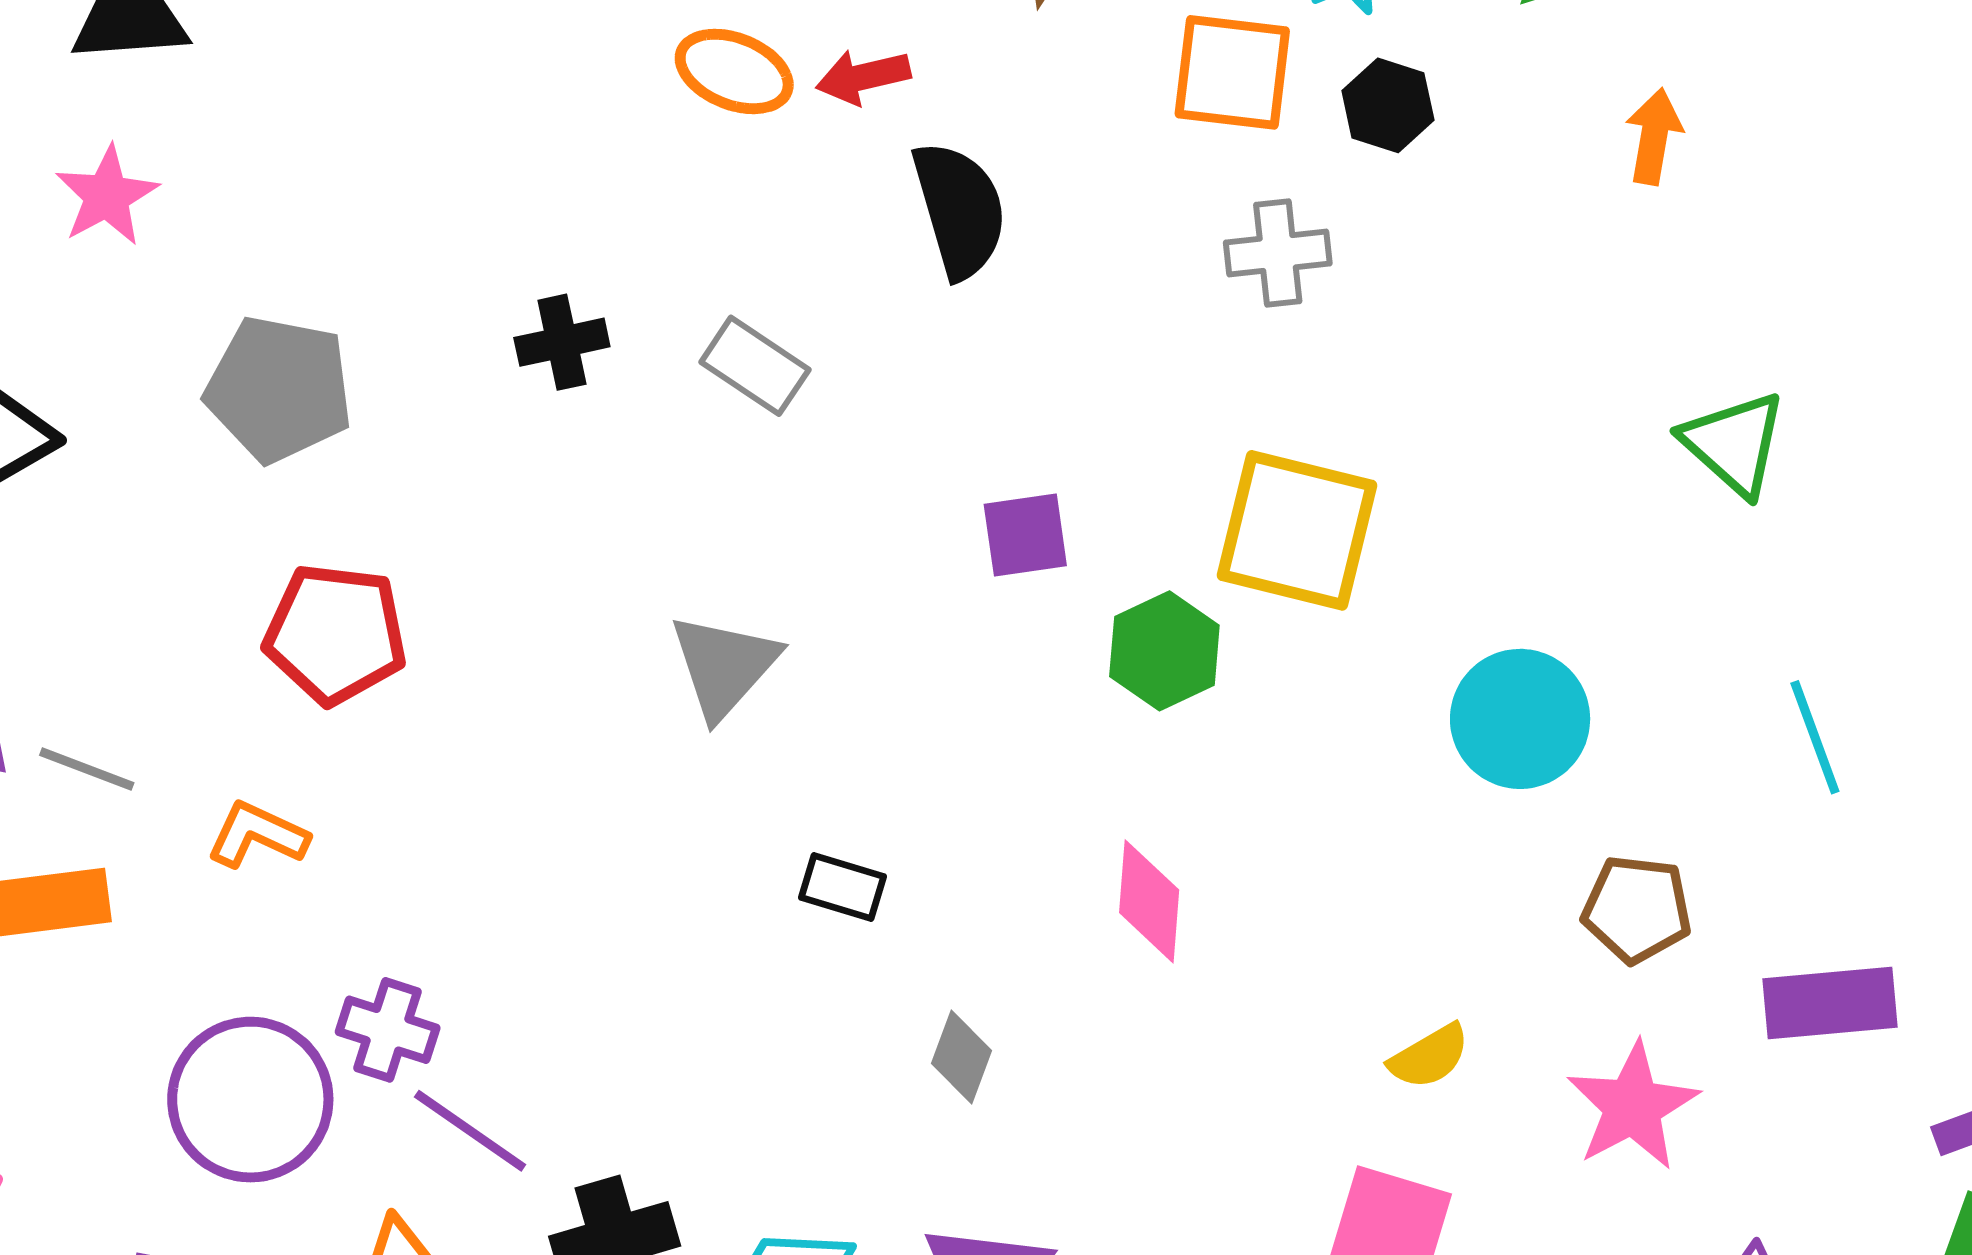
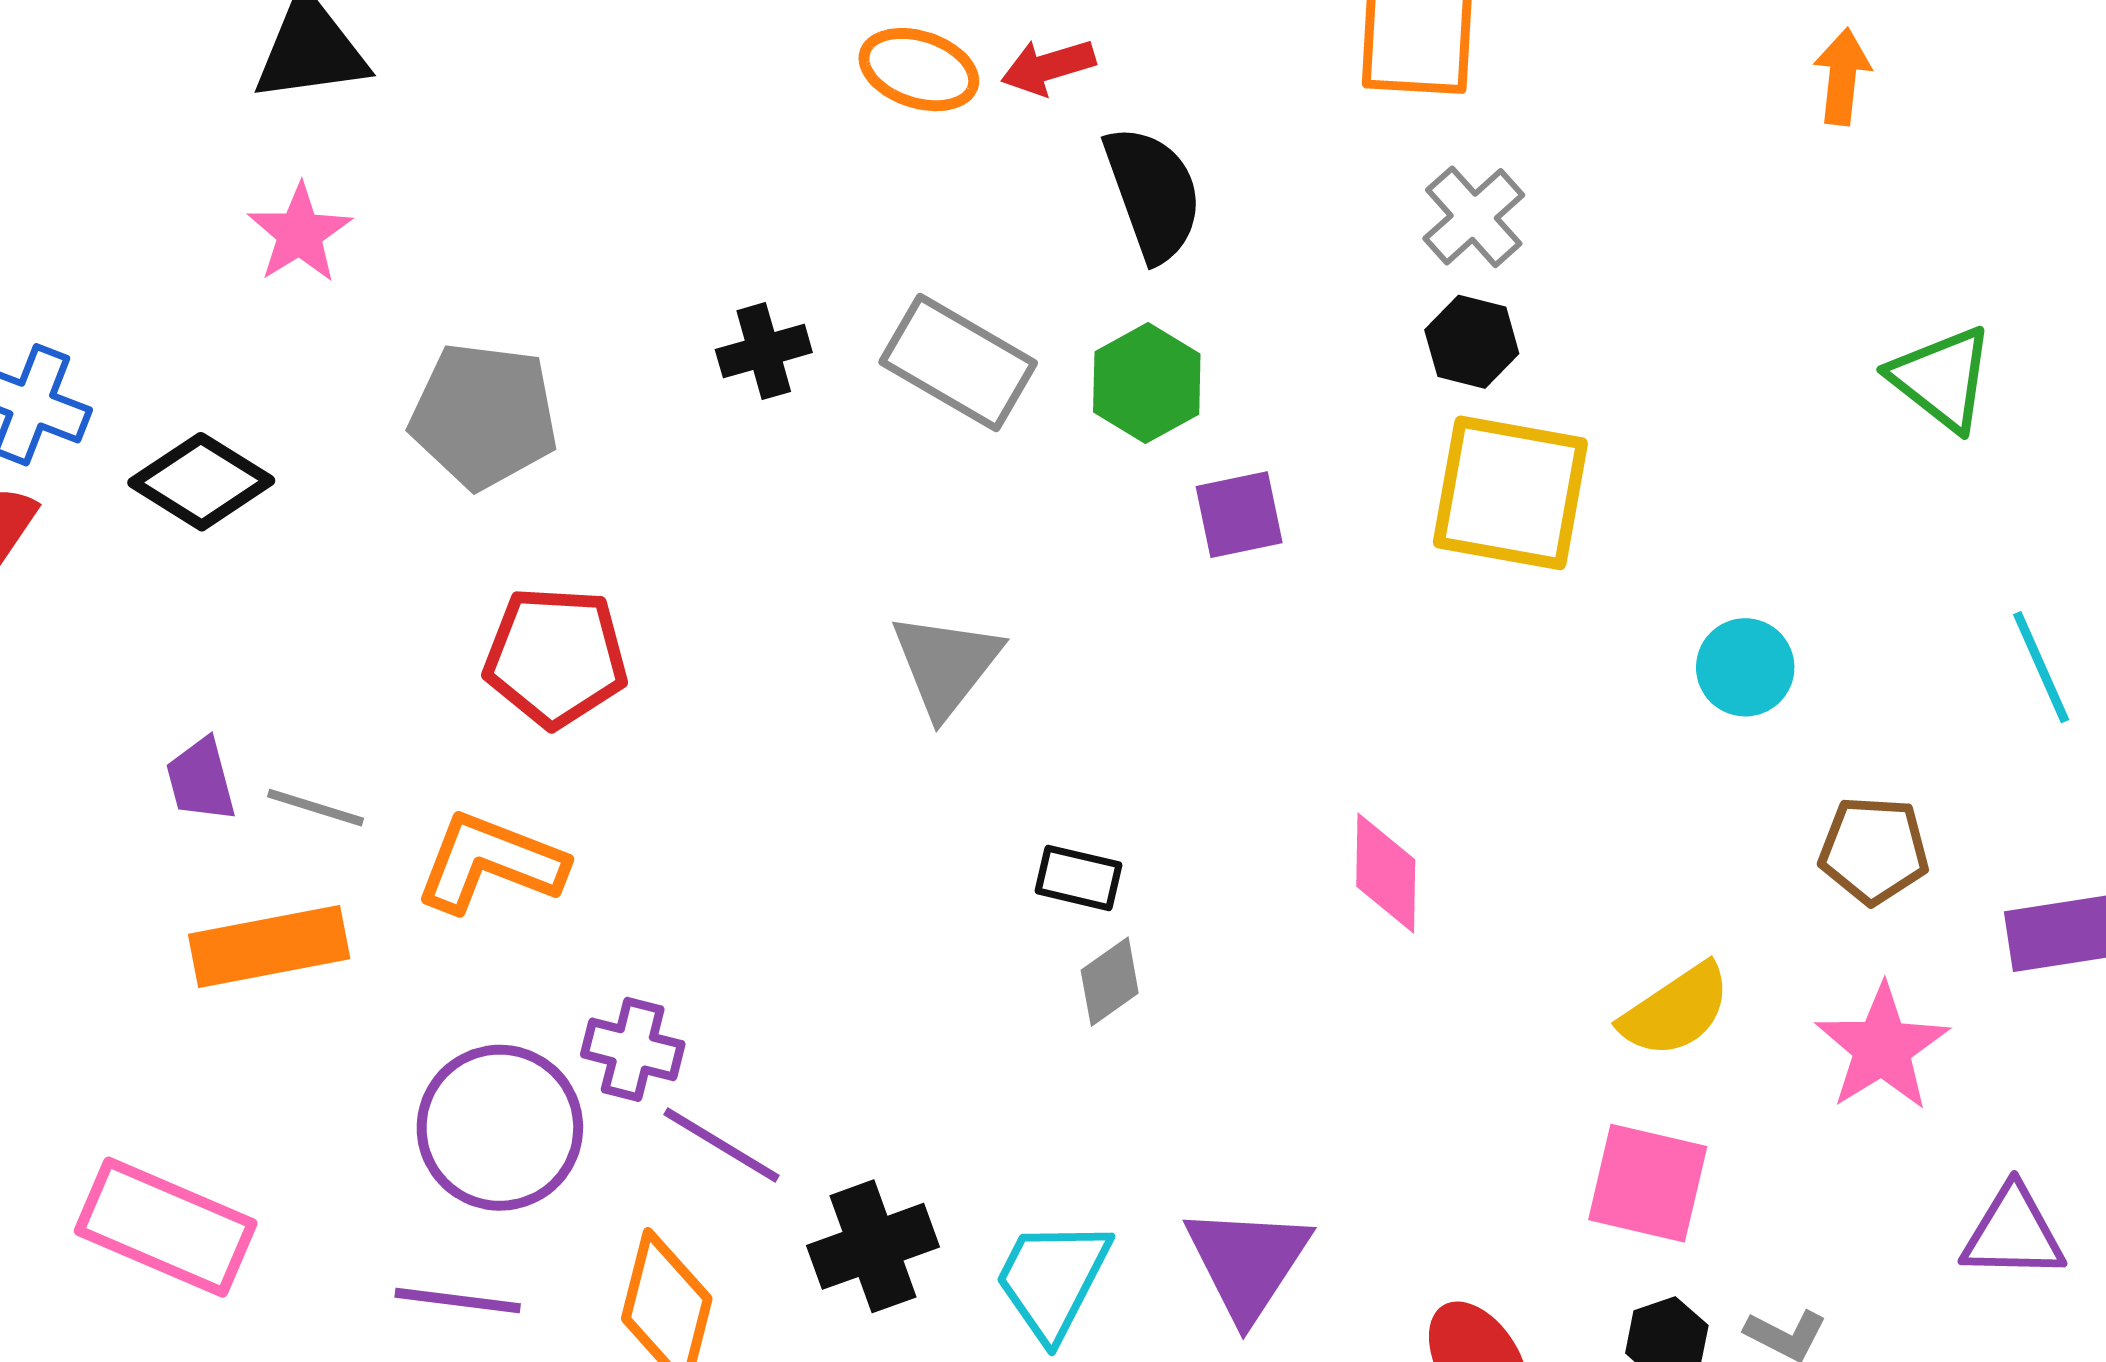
black hexagon: (1388, 105) -> (1472, 342), moved
gray cross: (1278, 253) -> (1474, 217), turned -32
gray rectangle: (755, 366) -> (958, 362), size x1.4
green hexagon: (1164, 651) -> (1147, 383), moved
cyan circle: (1520, 719) -> (1745, 667), size x0.7
orange L-shape: (257, 835) -> (490, 863), size x1.5
gray diamond: (961, 1057) -> (1110, 982), moved, turned 38
yellow semicircle: (1429, 1057) -> (1676, 1011), size x1.4

